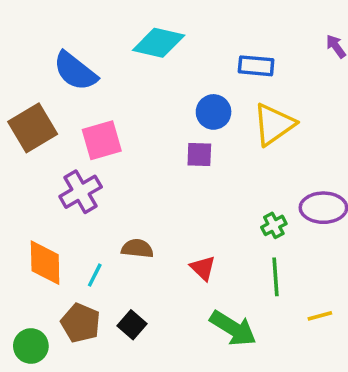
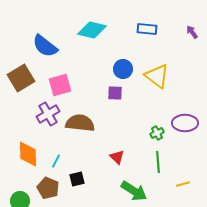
blue rectangle: (256, 66) -> (147, 29), moved
yellow triangle: (274, 124) -> (157, 76), turned -48
brown semicircle: (137, 248) -> (80, 123), moved, size x1.6
black square: (132, 325) -> (77, 179), moved, turned 35

